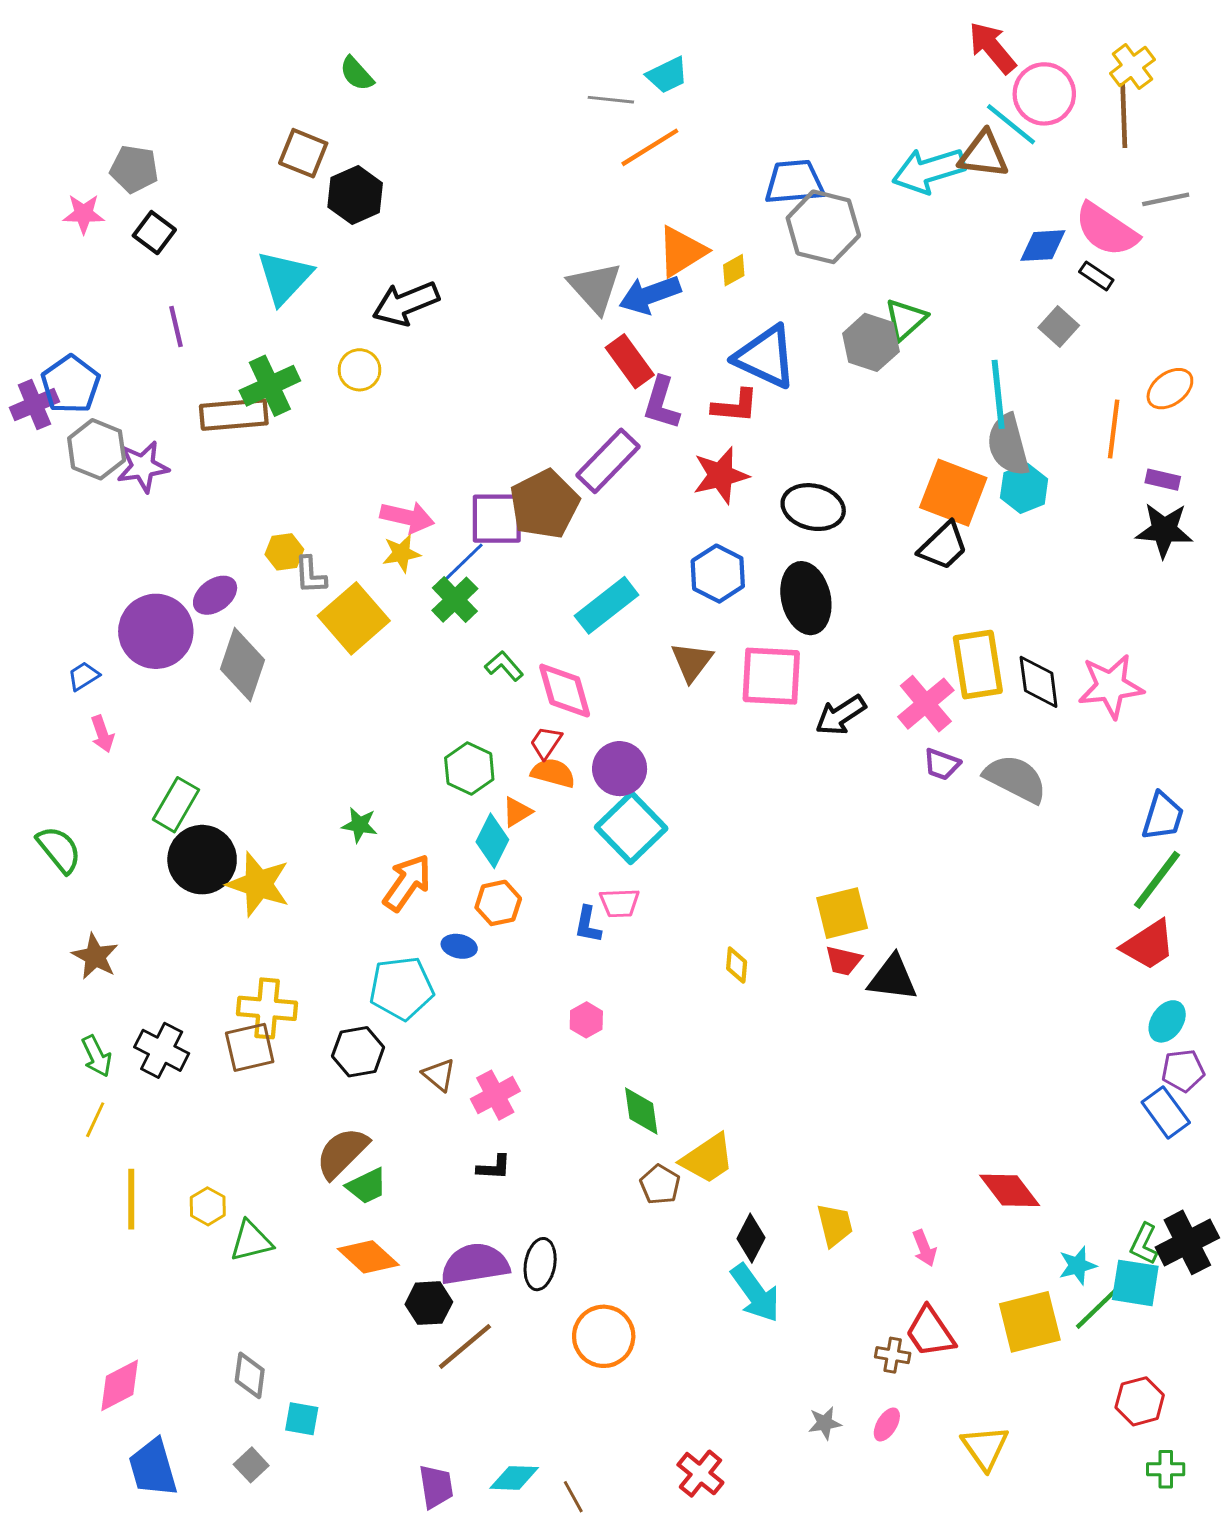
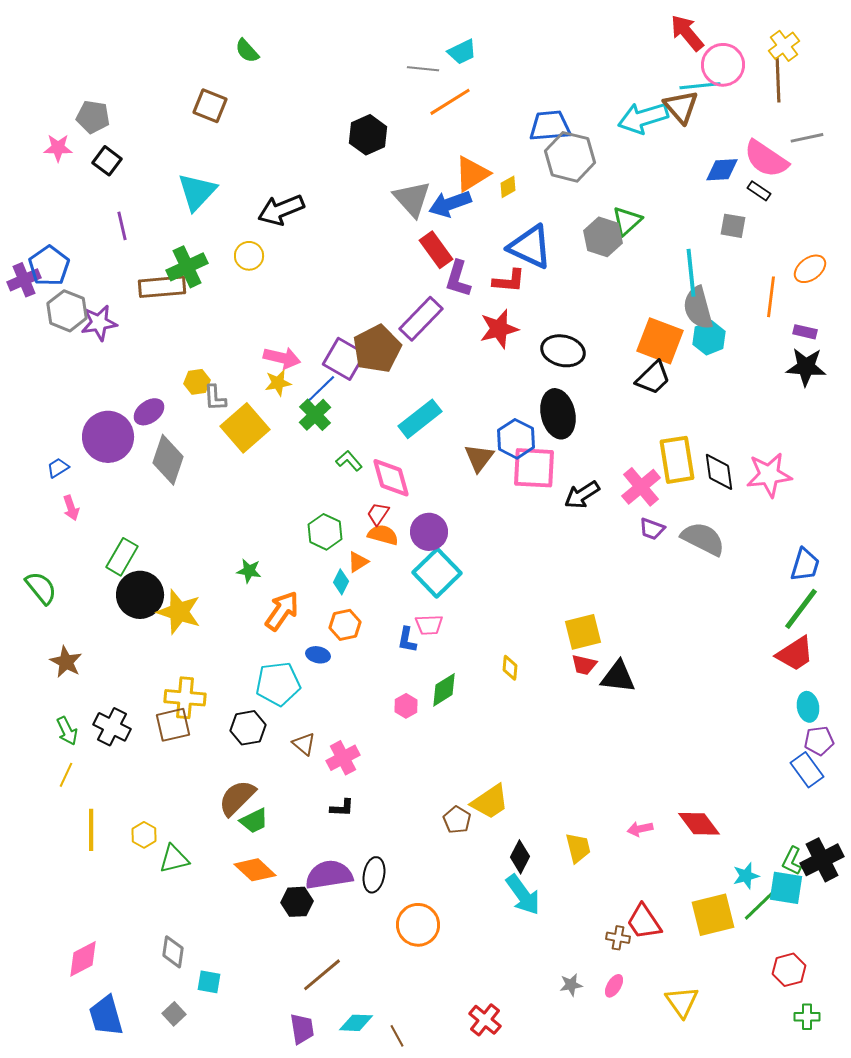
cyan line: (1011, 124) -> (700, 86), turned -45
brown triangle: (984, 155) -> (681, 107), turned 42
black hexagon: (355, 195) -> (368, 135), moved
gray square: (1059, 326) -> (733, 226), turned -32
purple square: (497, 519) -> (344, 359), turned 30
blue hexagon: (718, 574) -> (516, 439), moved
cyan diamond: (492, 841) -> (341, 582), size x0.7
cyan ellipse: (1167, 1021) -> (808, 707), turned -44
green diamond: (641, 1111) -> (444, 690), moved, turned 66
pink arrow: (924, 1248) -> (640, 829), moved, turned 100
brown line: (465, 1346) -> (322, 975), moved

